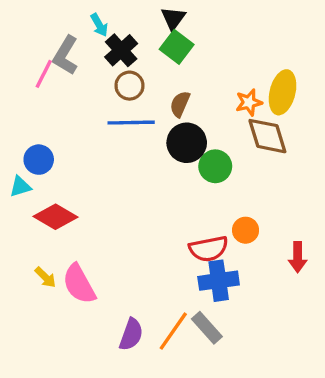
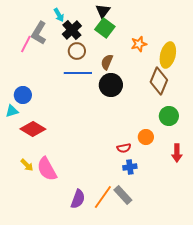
orange star: (249, 102) -> (139, 44), moved
brown diamond: (267, 136) -> (159, 81), turned 40
green circle: (215, 166) -> (169, 116), moved
red semicircle: (209, 249) -> (124, 148), size x0.6
blue cross: (219, 281) -> (130, 167), size x0.6

